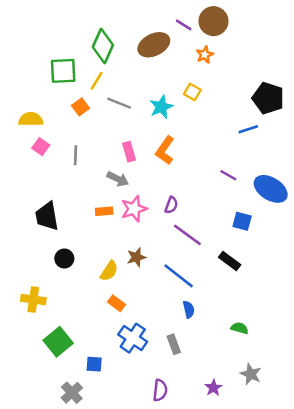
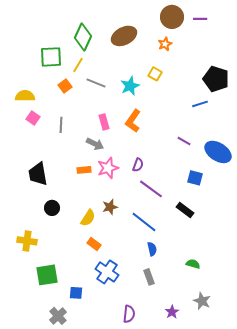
purple line: (184, 25) -> (200, 19), moved, turned -32
green square: (58, 342) -> (47, 275), turned 30
gray rectangle: (174, 344) -> (149, 277), moved

